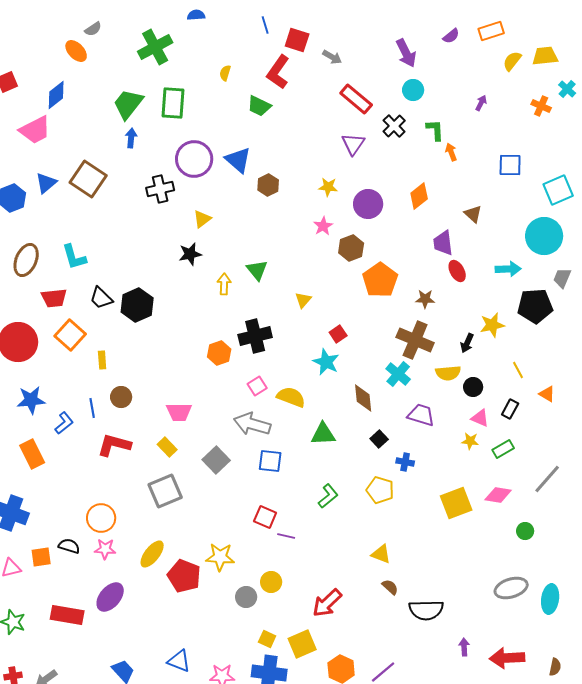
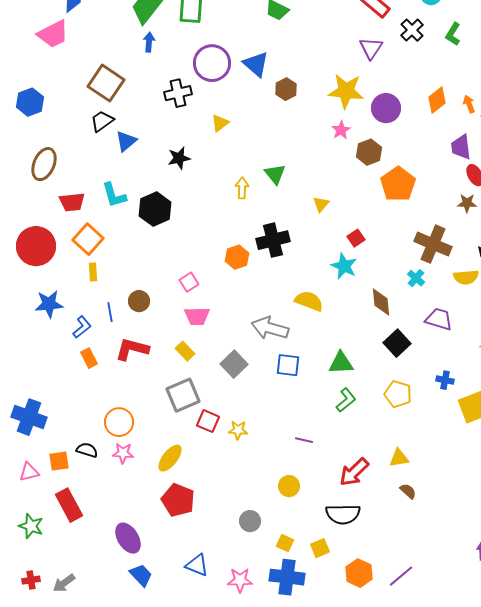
green L-shape: (435, 130) -> (453, 34), turned -145
orange arrow: (451, 152) -> (469, 104), moved
blue triangle: (46, 183) -> (126, 141), moved
yellow star: (328, 187) -> (346, 91), size x1.8
black star: (190, 254) -> (179, 158), moved
cyan L-shape: (74, 257) -> (114, 195), moved
black trapezoid: (101, 298) -> (102, 121), moved, turned 100
brown star: (425, 299) -> (467, 203), moved
yellow rectangle: (102, 360) -> (93, 272), moved
cyan cross: (398, 374) -> (416, 278), size x0.7
pink square: (257, 386) -> (189, 282), moved
green triangle: (323, 434) -> (341, 363), moved
black square: (379, 439) -> (397, 343), size x1.5
orange rectangle: (32, 454) -> (89, 358), moved, size x0.7
blue cross: (405, 462) -> (445, 380), moved
red square: (265, 517) -> (208, 421), moved
yellow triangle: (381, 554) -> (399, 458), turned -30
yellow star: (220, 557) -> (238, 430), moved, size x0.7
red pentagon: (184, 576) -> (178, 500), moved
purple ellipse: (110, 597) -> (128, 538), moved, turned -72
gray circle: (246, 597) -> (250, 521), moved
red arrow: (327, 603) -> (354, 472), moved
black semicircle: (426, 610) -> (343, 514), moved
red rectangle: (67, 615) -> (69, 505), moved, turned 52
yellow square: (302, 644) -> (320, 548), size x0.7

